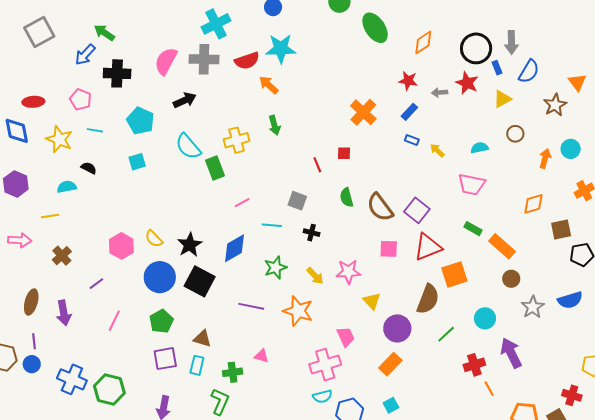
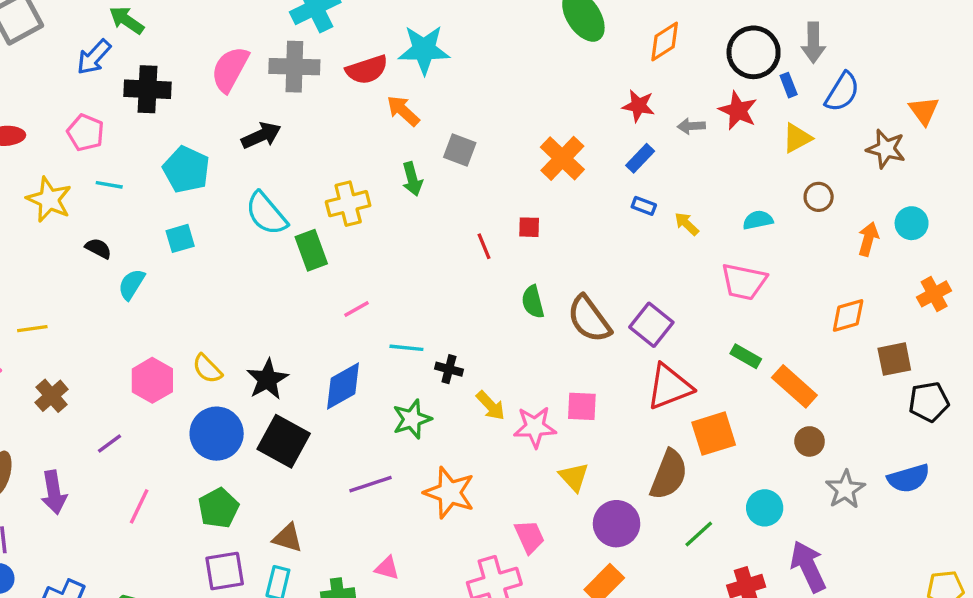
brown star: (555, 105) -> (886, 149), turned -30
cyan semicircle: (67, 187) -> (132, 284), moved, turned -48
gray square: (297, 201) -> (460, 150), moved
black cross: (312, 233) -> (449, 369), moved
pink square: (389, 249) -> (582, 406), moved
yellow arrow: (315, 276) -> (491, 406), moved
purple line: (251, 306) -> (371, 484), turned -30

